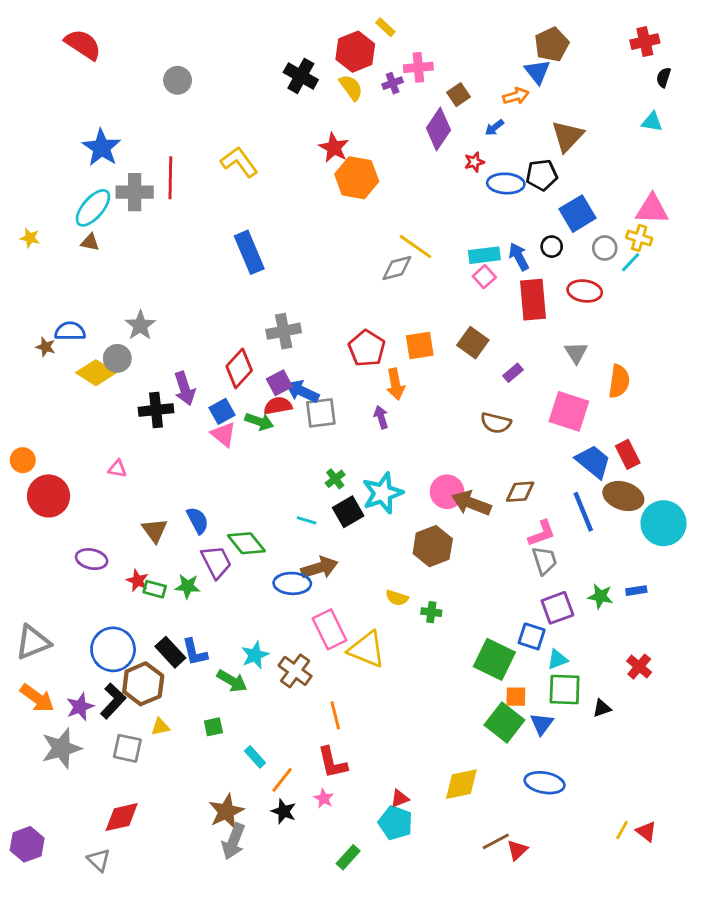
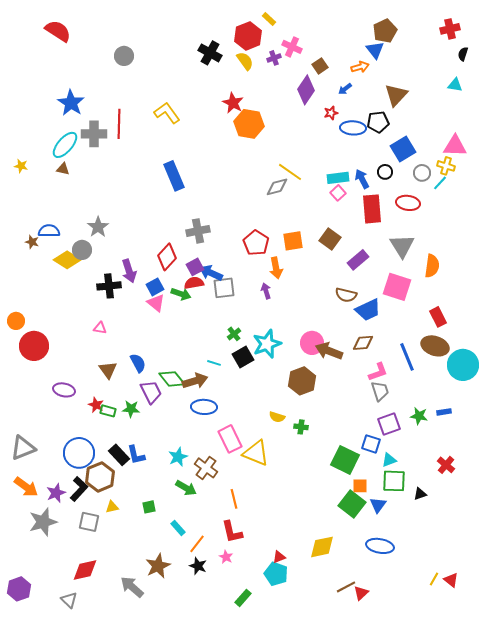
pink cross: (418, 67) -> (292, 47), turned 30
gray triangle: (576, 353) -> (402, 246), size x1.5
purple rectangle: (513, 373) -> (358, 260), size x1.5
blue trapezoid: (593, 462) -> (368, 310), moved, turned 116
pink triangle: (117, 469) -> (100, 328), moved
brown arrow: (319, 568) -> (195, 381), moved
green arrow: (232, 681) -> (186, 488), moved
gray arrow: (233, 841) -> (132, 587), moved, turned 110

